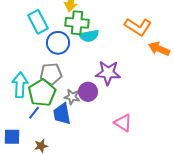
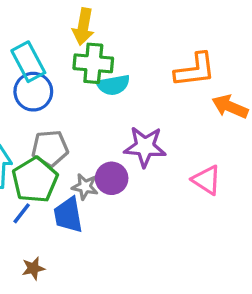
orange L-shape: (138, 27) -> (195, 70), turned -40
blue circle: (58, 43) -> (33, 92), moved
pink triangle: (123, 123) -> (207, 180), moved

